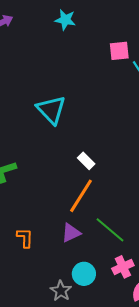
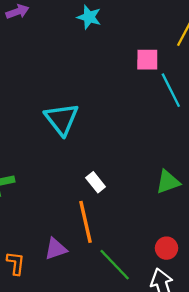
orange line: (81, 196) -> (85, 222), turned -51
purple triangle: (71, 233) -> (56, 249), moved

